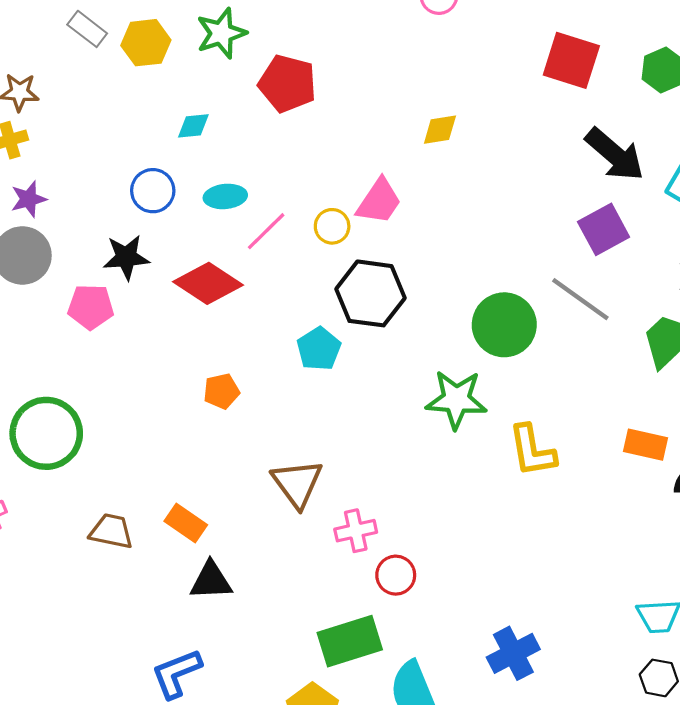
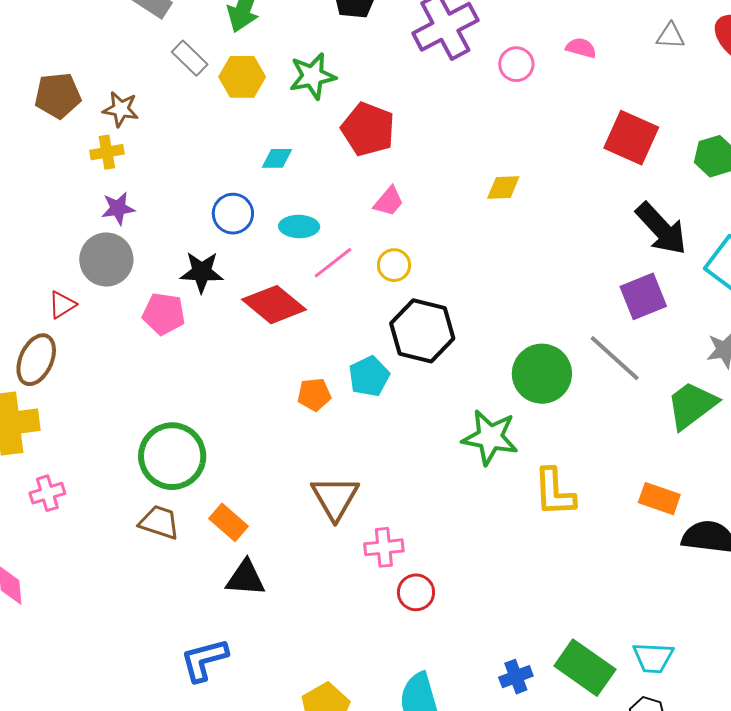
pink trapezoid: (379, 201) -> (389, 201), moved, size x0.7
orange pentagon: (221, 391) -> (314, 395), moved
green circle: (46, 433) -> (172, 456), moved
green rectangle: (350, 641) -> (585, 668), moved, turned 46
blue cross: (513, 653) -> (516, 677), size x0.7

